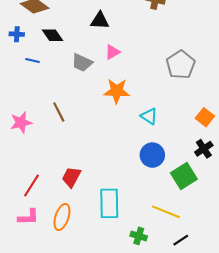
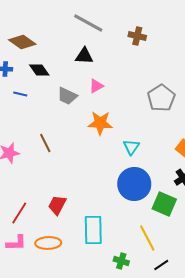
cyan triangle: (149, 116) -> (131, 147), turned 30
blue circle: (152, 155) -> (134, 184), size x1.4
green square: (184, 176) -> (164, 204), turned -35
yellow line: (166, 212) -> (147, 238), turned 40
orange ellipse: (62, 217) -> (48, 243), turned 70

